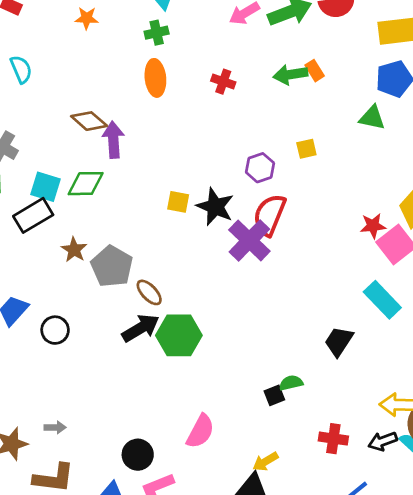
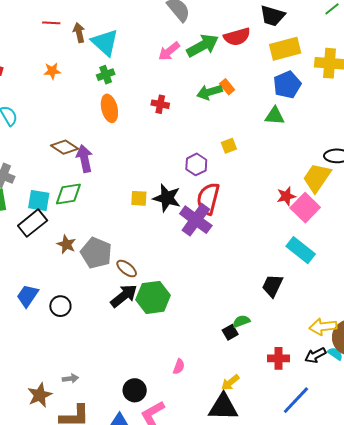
pink semicircle: (200, 431) -> (179, 367), size x0.6

